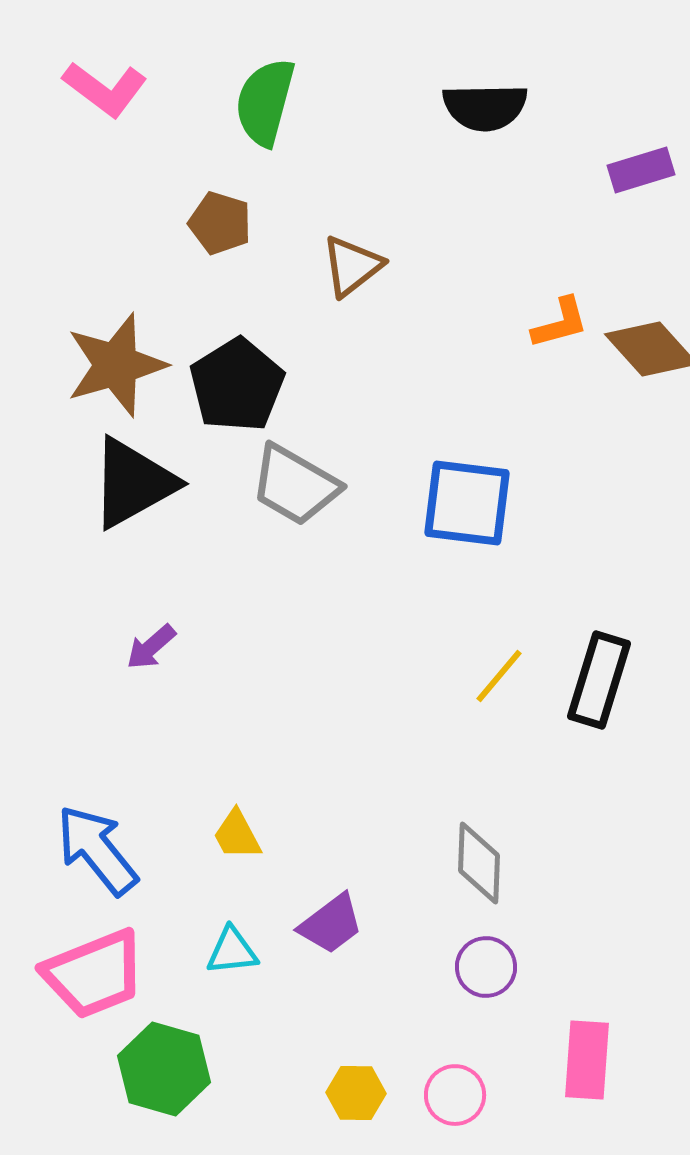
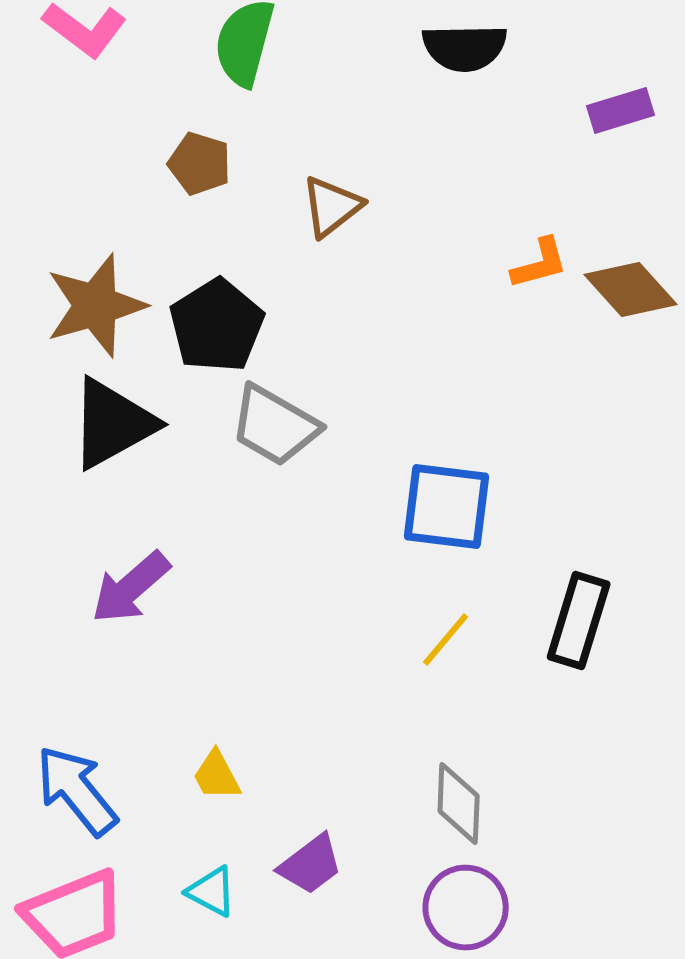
blue square: (467, 503) -> (447, 507), moved
purple arrow: (151, 647) -> (131, 588), size x1.6
yellow line: (499, 676) -> (446, 640), moved
cyan triangle: (232, 951) -> (212, 892), turned 34
purple circle: (486, 967) -> (466, 908), size x1.4

